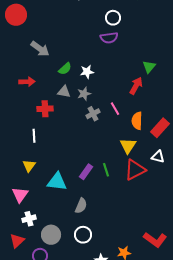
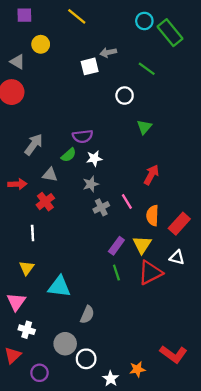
purple semicircle: (109, 38) -> (83, 136), moved
gray arrow: (40, 49) -> (34, 144), moved, turned -90
green triangle: (149, 67) -> (144, 127), moved
red arrow: (27, 82) -> (17, 184), moved
gray triangle: (64, 92) -> (50, 175), moved
red cross: (45, 109) -> (45, 202), turned -35
purple rectangle: (86, 172) -> (116, 246), moved
white cross: (29, 219) -> (27, 330), turned 32
gray circle: (51, 235) -> (65, 344), moved
white circle: (83, 235) -> (86, 359), moved

